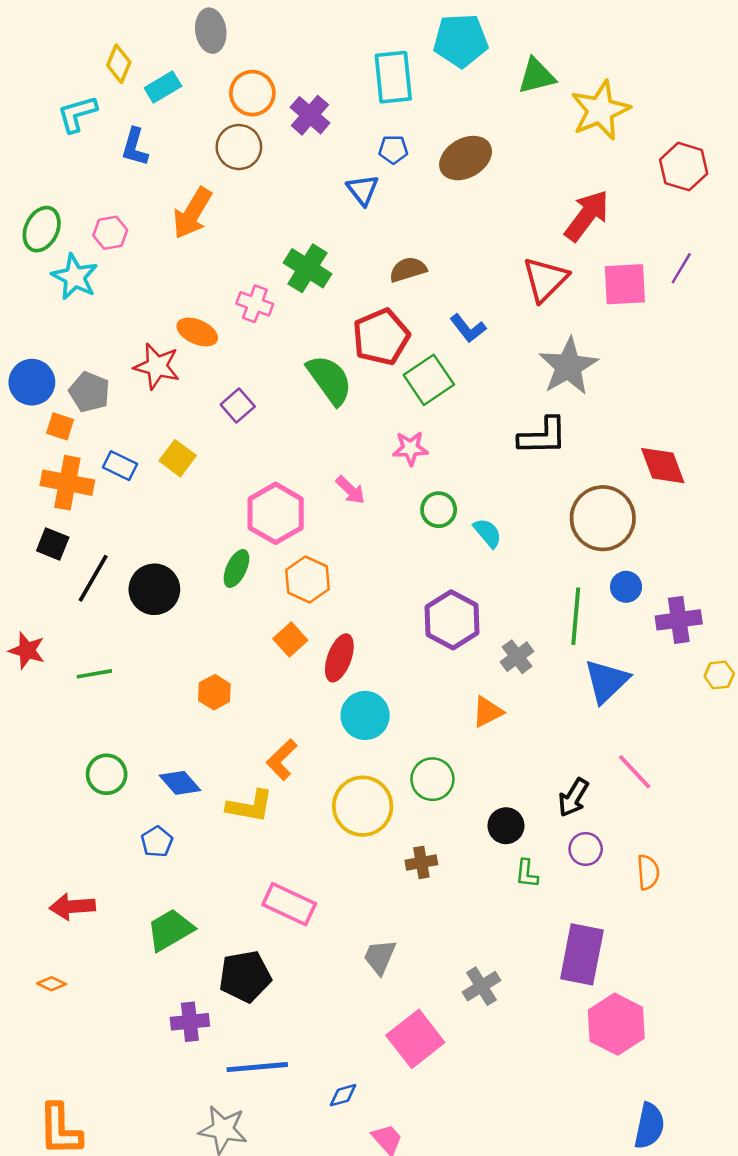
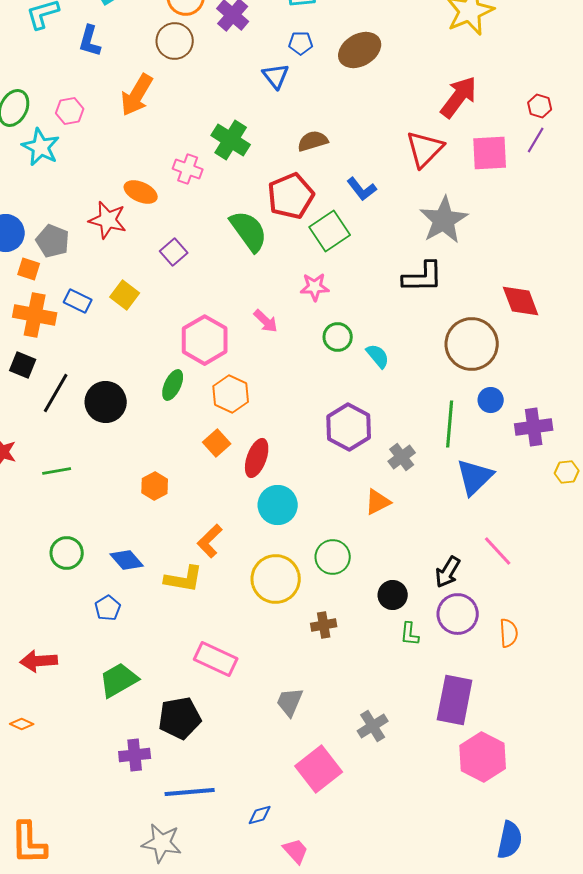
red hexagon: (684, 167) -> (540, 106), moved, size x0.6
purple circle: (586, 849) -> (458, 614), size x1.5

